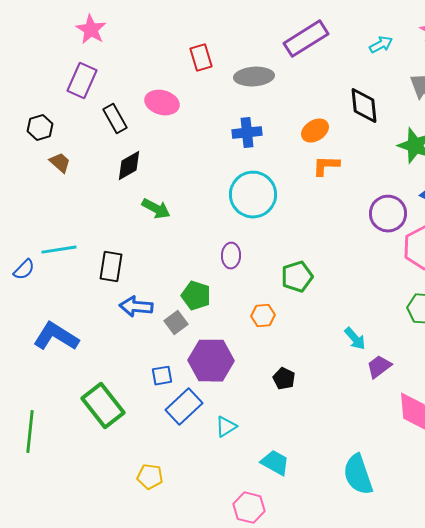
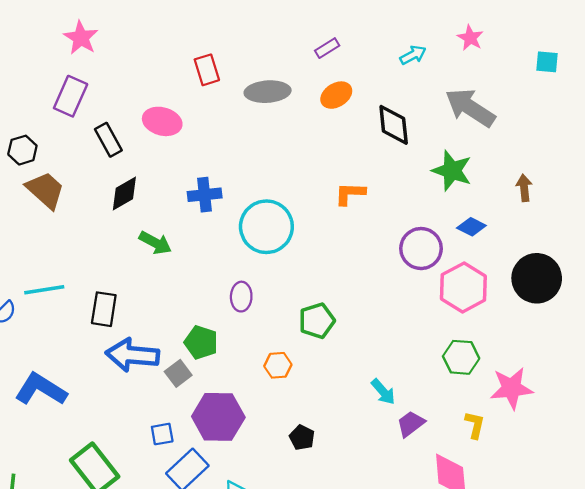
purple rectangle: (306, 39) -> (327, 48), size x0.5
orange ellipse: (315, 131) -> (336, 95), moved
blue cross: (247, 133) -> (205, 195), moved
brown trapezoid: (60, 163) -> (45, 190), size x1.6
blue arrow: (136, 307) -> (132, 355), size x1.4

